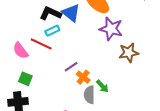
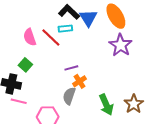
brown star: (129, 53) -> (134, 104), moved, turned 30
green arrow: (102, 86) -> (106, 105), moved, size x1.5
gray semicircle: (89, 95) -> (69, 96), moved

